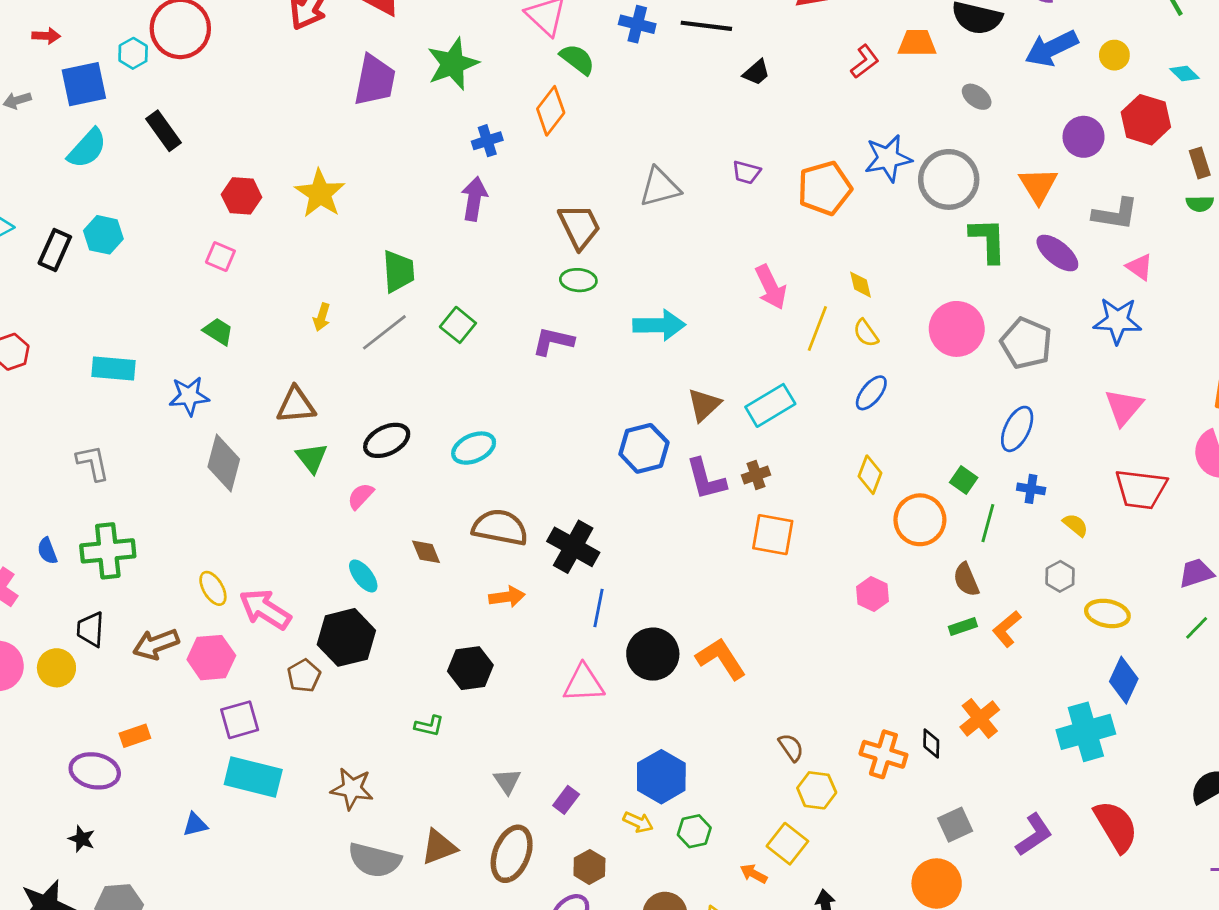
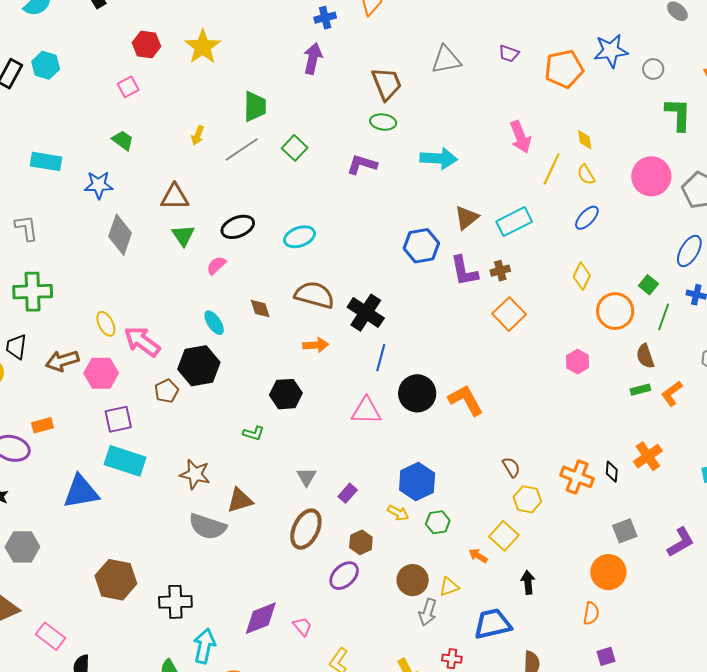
gray circle: (949, 179) -> (653, 69), size x0.5
pink square: (220, 257) -> (128, 87), turned 35
orange square: (773, 535) -> (509, 314), turned 32
blue triangle: (195, 825) -> (81, 492), size x2.0
brown triangle: (439, 847) -> (240, 500), moved

